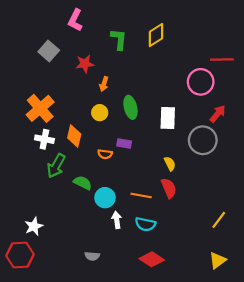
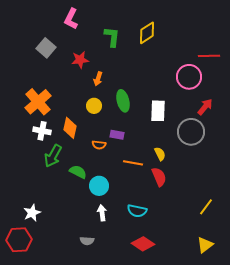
orange line: (141, 196) -> (133, 163), moved
white arrow: (117, 220) -> (102, 213), moved

